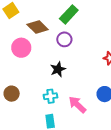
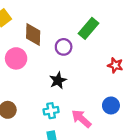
green rectangle: (69, 14) -> (89, 28), moved
brown diamond: (38, 27) -> (33, 35), turned 50

